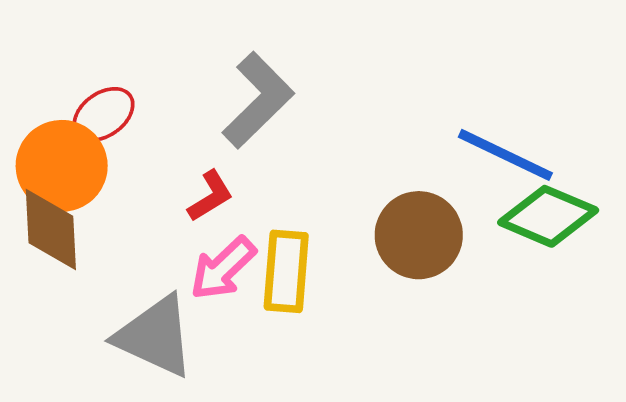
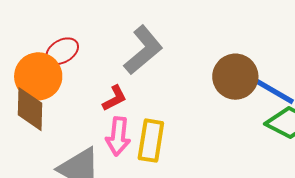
brown circle: (419, 235) -> (235, 77), moved
pink arrow: (223, 268) -> (118, 136), turned -45

